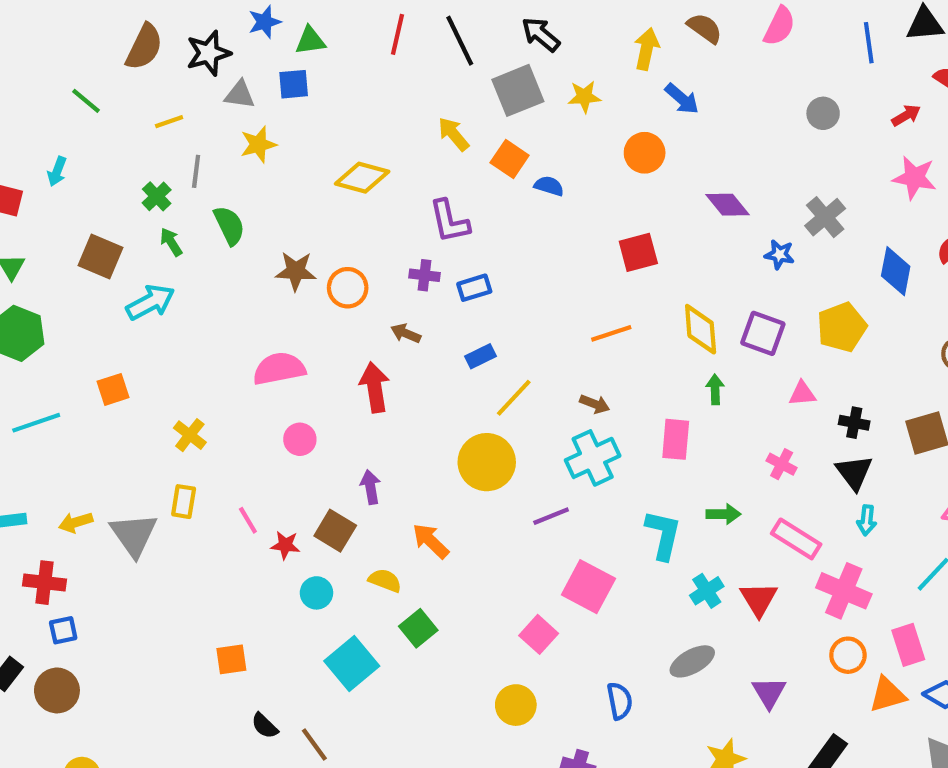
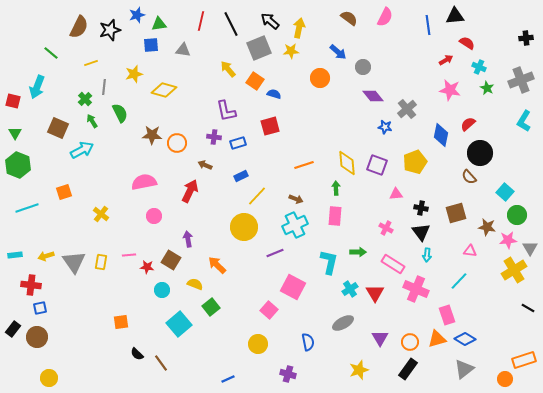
yellow arrow: (647, 49) -> (299, 28), moved
gray triangle: (240, 95) -> (183, 50), moved
gray circle: (823, 113) -> (363, 67), moved
cyan arrow: (57, 171) -> (37, 87), size x1.6
yellow diamond: (362, 178) -> (164, 90), moved
purple diamond: (728, 205) -> (373, 96), moved
red square: (638, 252) -> (270, 126), moved
red arrow: (375, 387) -> (190, 191), turned 35
green arrow: (715, 389) -> (336, 188), moved
yellow rectangle: (184, 502) -> (101, 262), moved
pink line: (248, 520) -> (129, 255), turned -64
orange circle: (848, 655) -> (410, 342), moved

